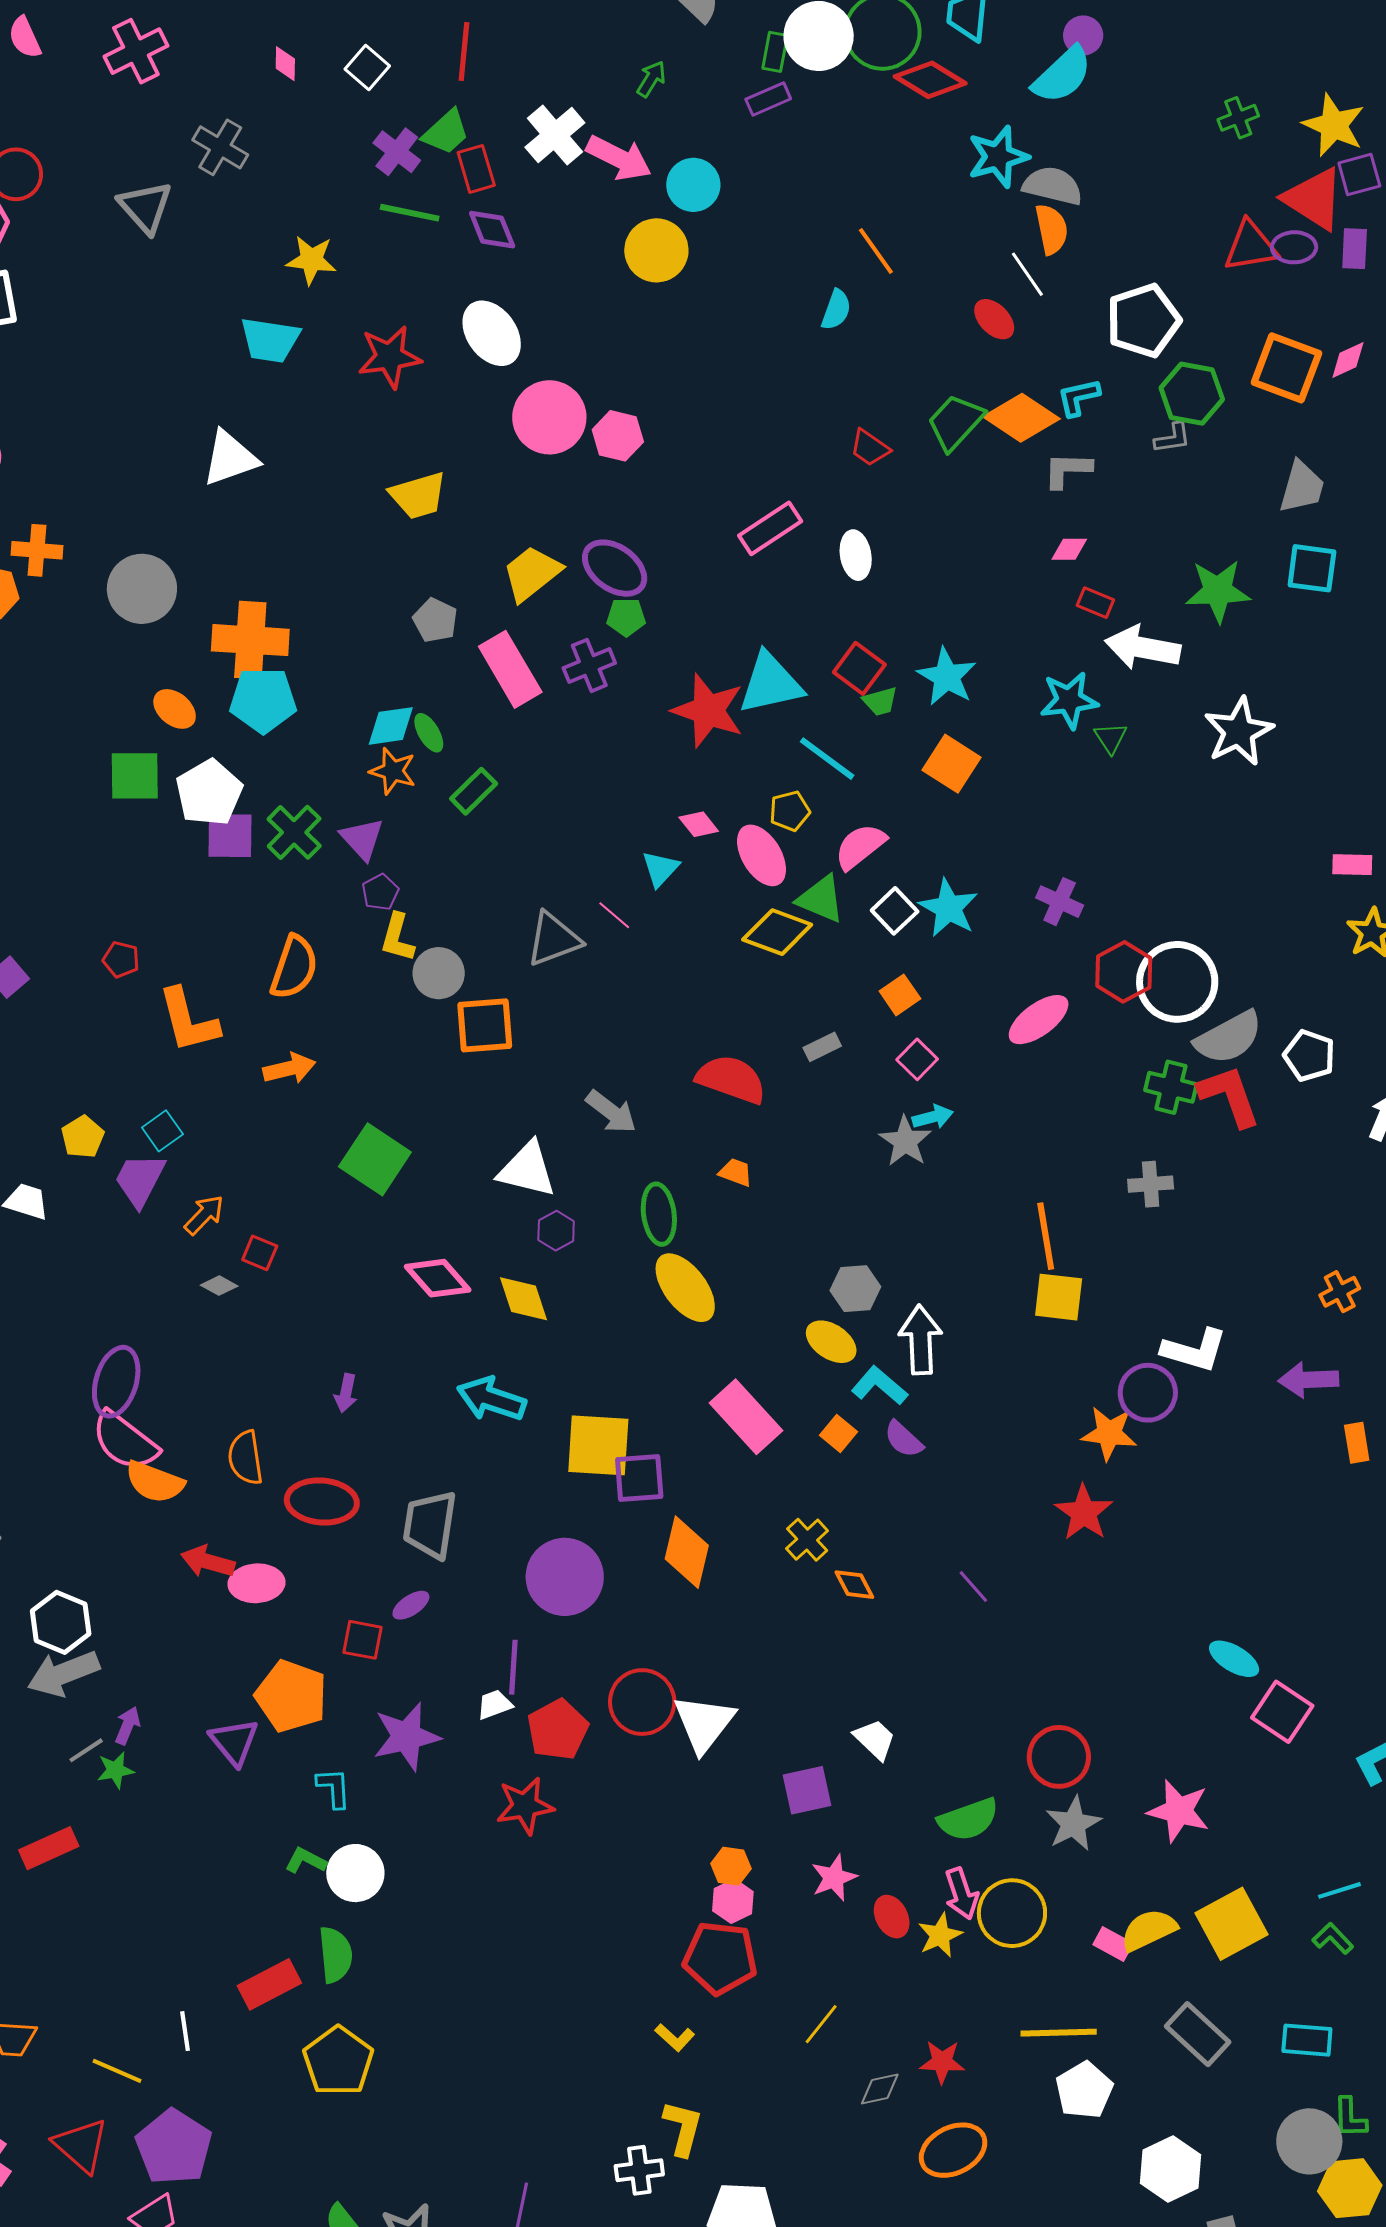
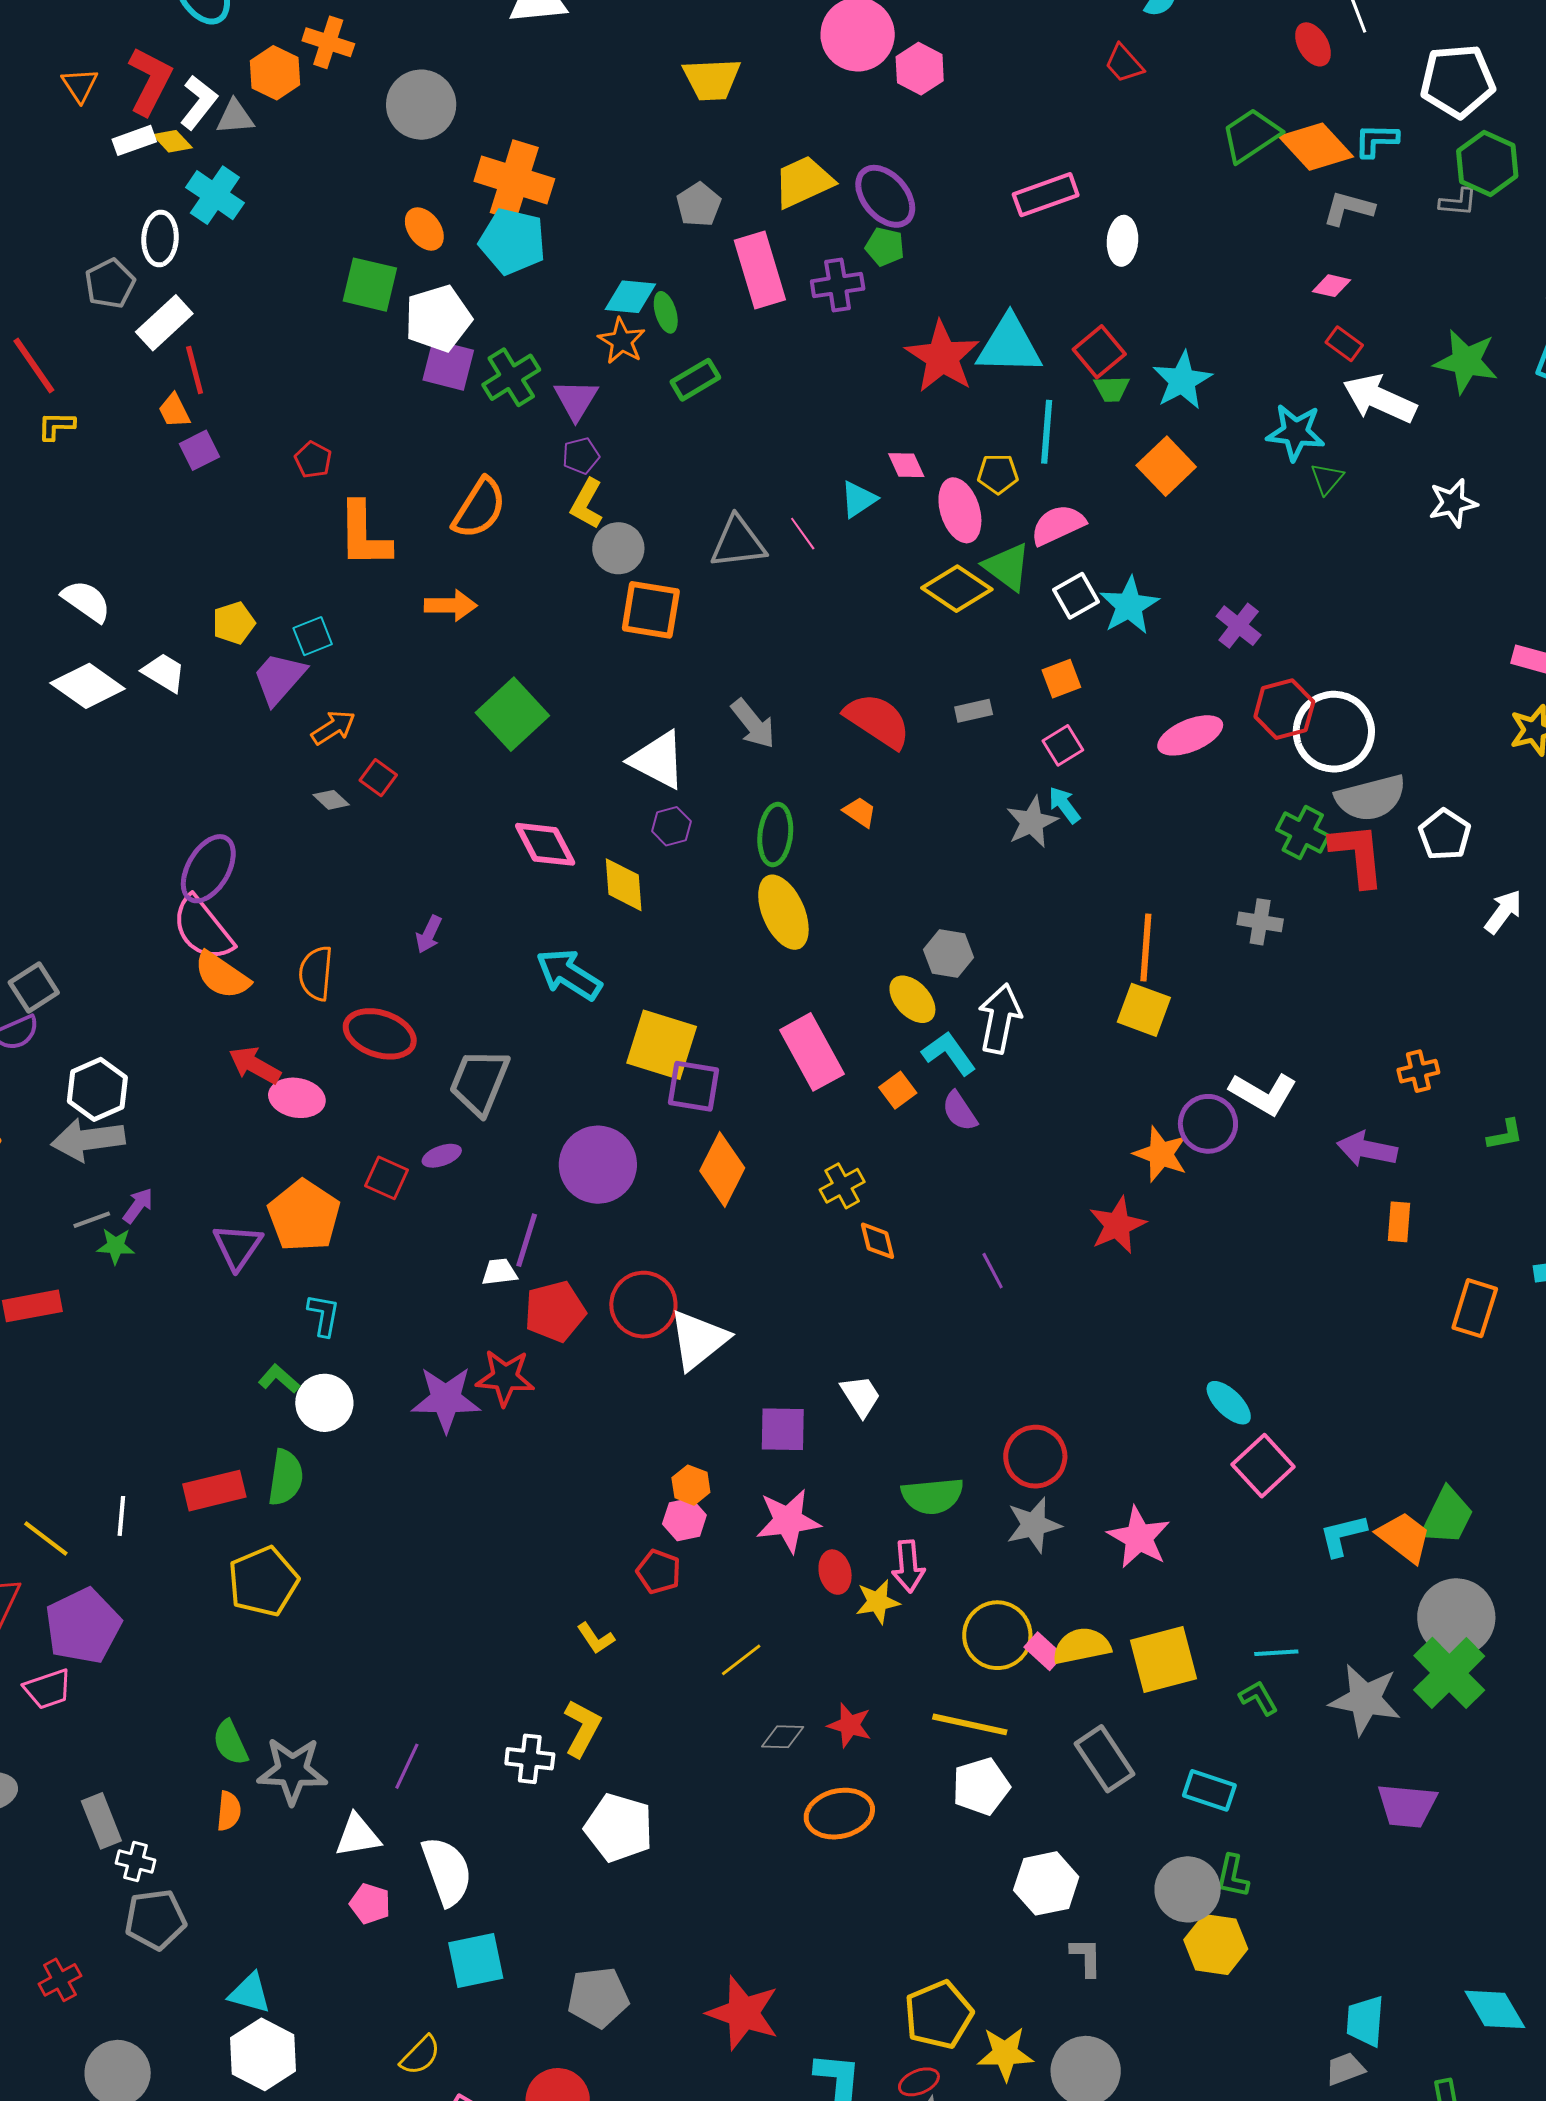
red trapezoid: (870, 448) -> (1124, 64), moved
white star: (1239, 731) -> (1453, 503), size x0.7
cyan line: (827, 759) -> (1047, 432), turned 44
cyan arrow: (933, 1117) -> (1064, 805), turned -126
purple star: (407, 1737) -> (446, 1399), moved
pink star: (834, 1878) -> (788, 1521), size x1.4
yellow circle: (1012, 1913) -> (997, 1635), moved
red pentagon: (720, 1958) -> (659, 1572), size x0.6

